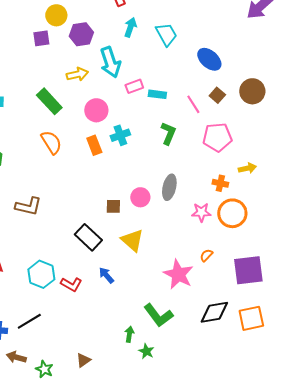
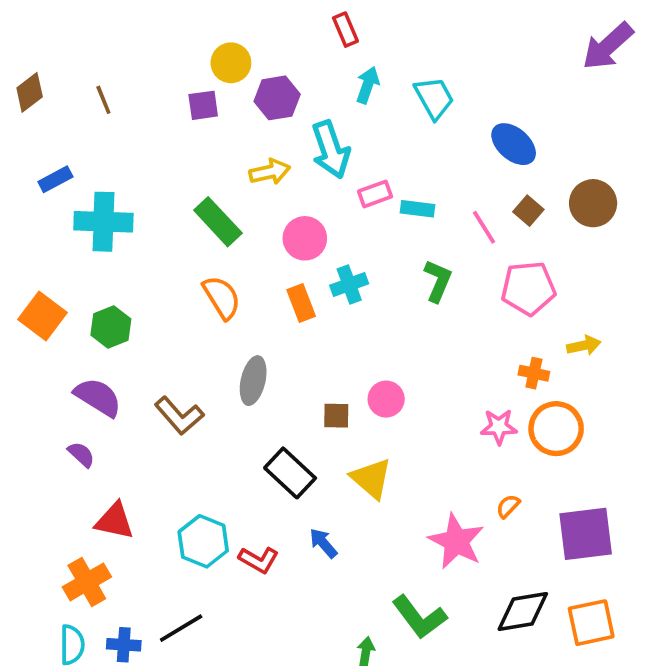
gray ellipse: (169, 187) -> (253, 381), moved
brown L-shape: (28, 206) -> (179, 416), turned 36

